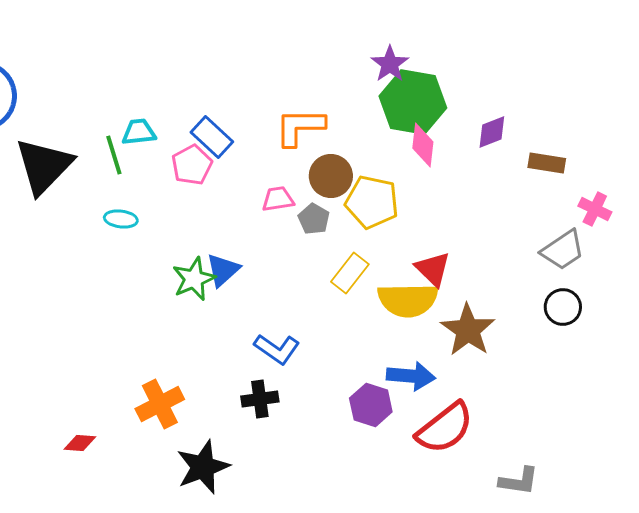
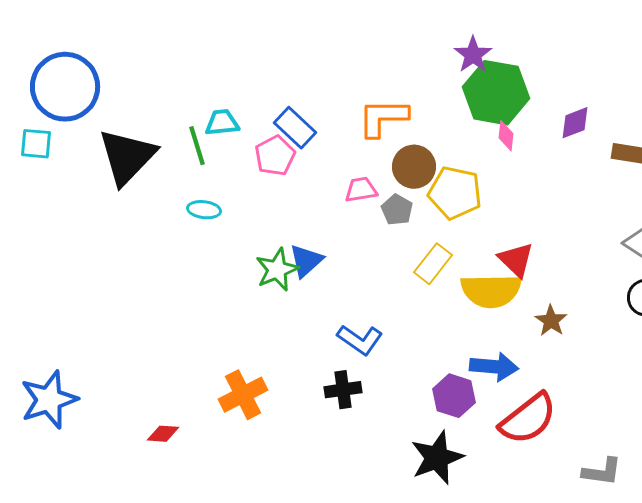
pink diamond: (423, 145) -> (506, 136), size x0.7
brown star: (468, 330) -> (551, 321), size x0.6
black star: (203, 467) -> (437, 458), moved

